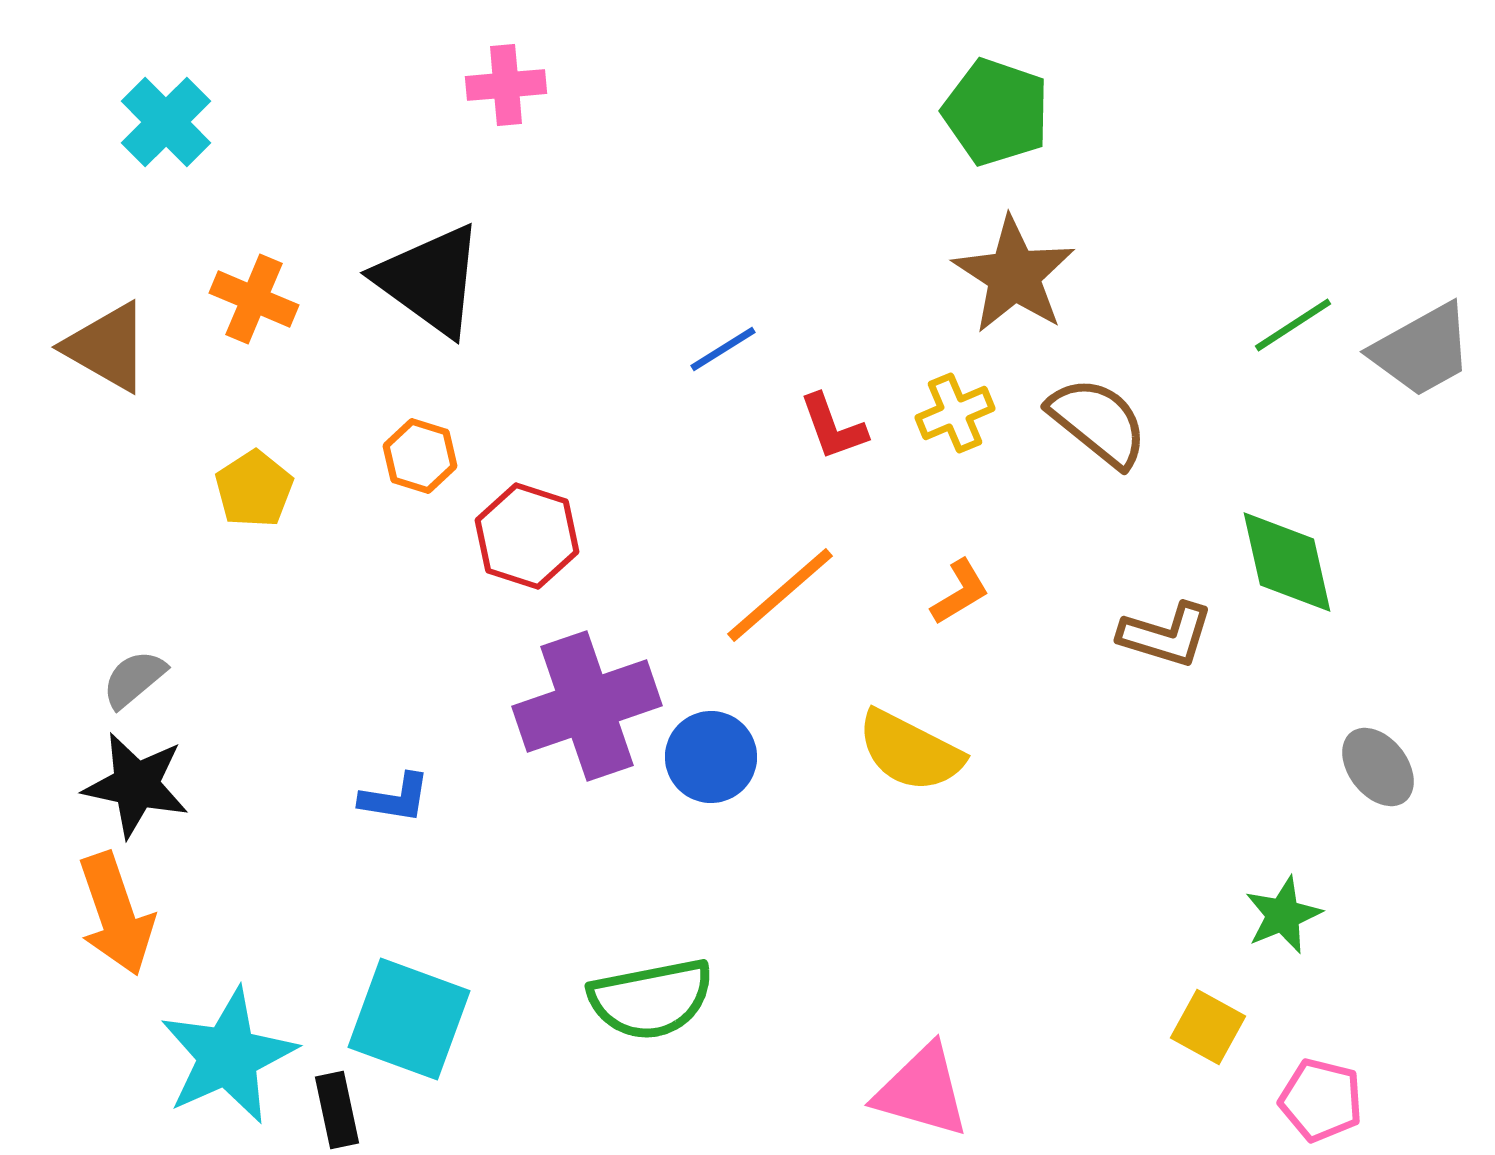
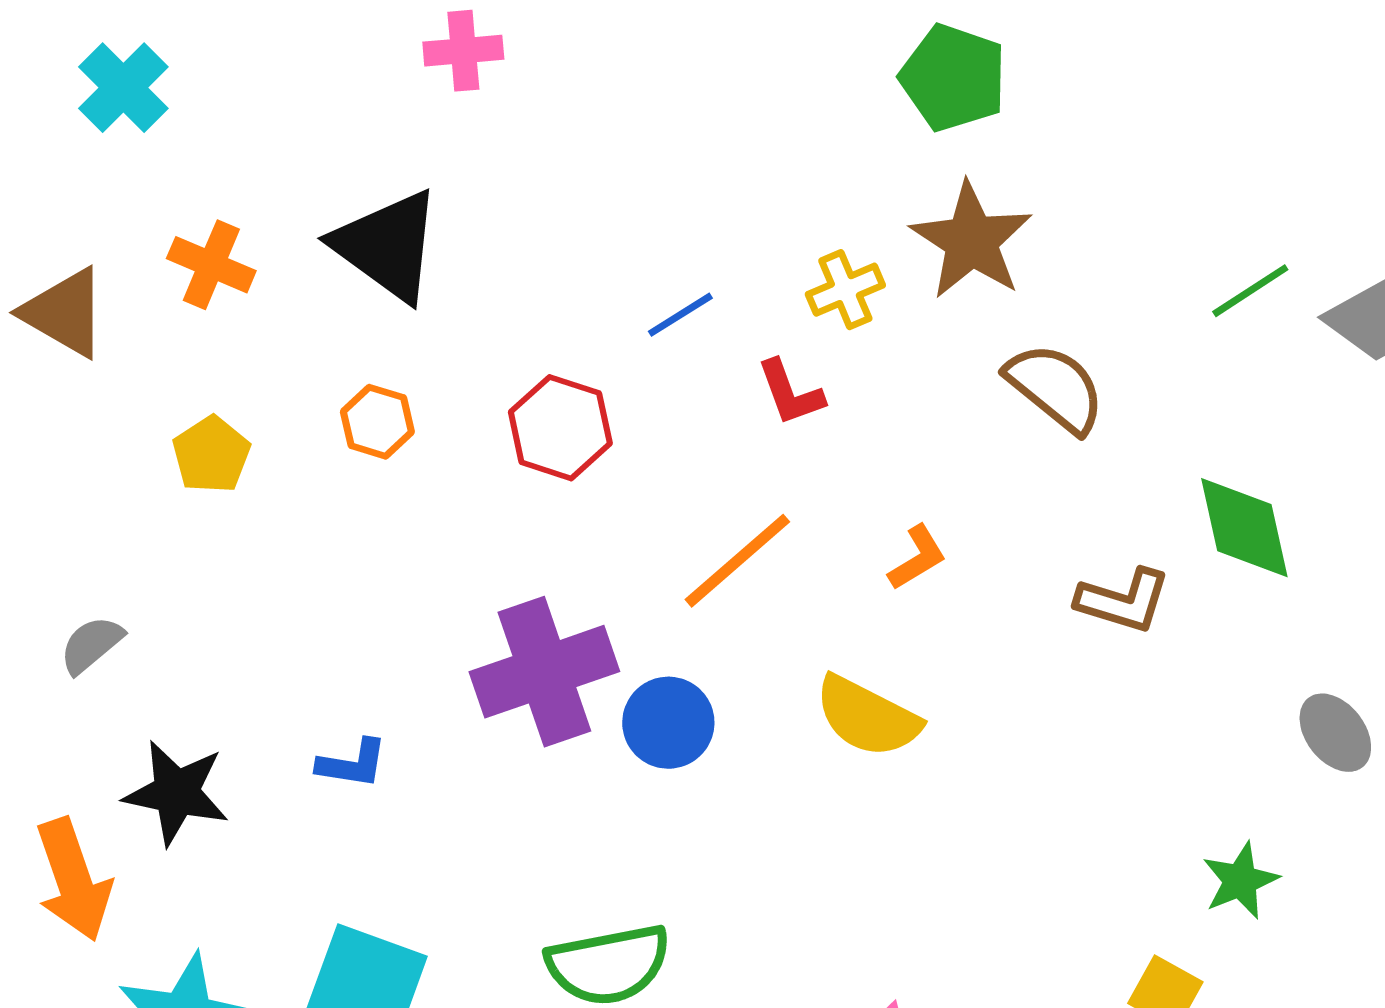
yellow cross: (955, 413) -> (845, 290), moved
red hexagon: (527, 536) -> (560, 428), moved
black star: (136, 785) -> (176, 793), moved

